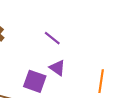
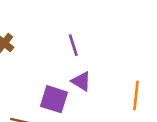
purple line: (52, 38) -> (73, 45), turned 36

